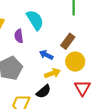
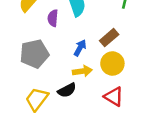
blue arrow: (46, 55) -> (80, 48), turned 80
red triangle: (82, 88) -> (114, 97), turned -42

